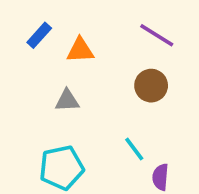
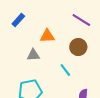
orange triangle: (80, 50) -> (47, 36), moved
cyan line: (134, 149) -> (65, 70), moved

